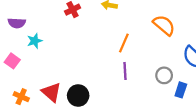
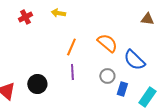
orange semicircle: (164, 25) -> (107, 43), moved
black circle: (78, 96) -> (37, 84), moved

